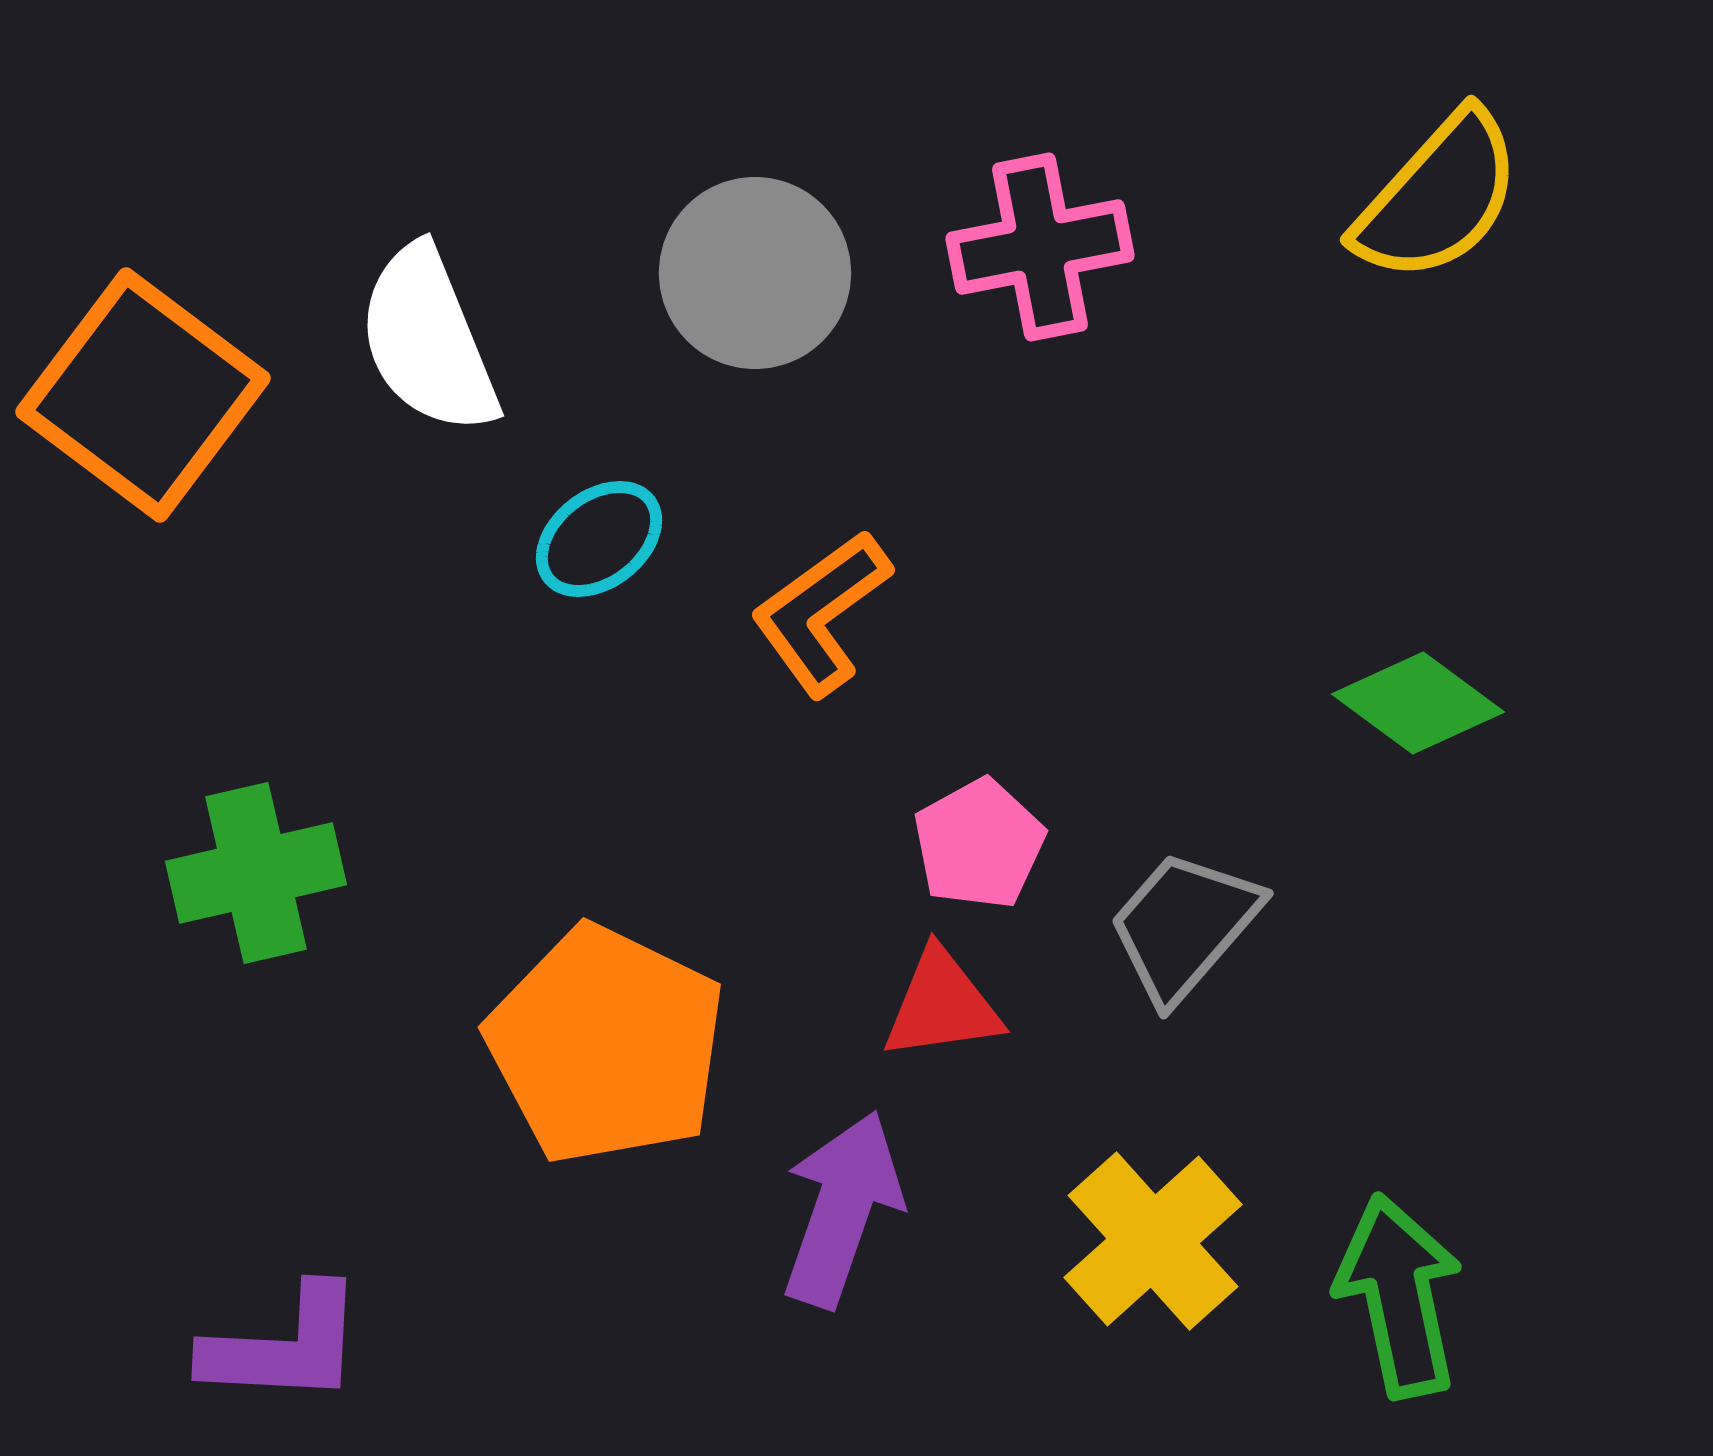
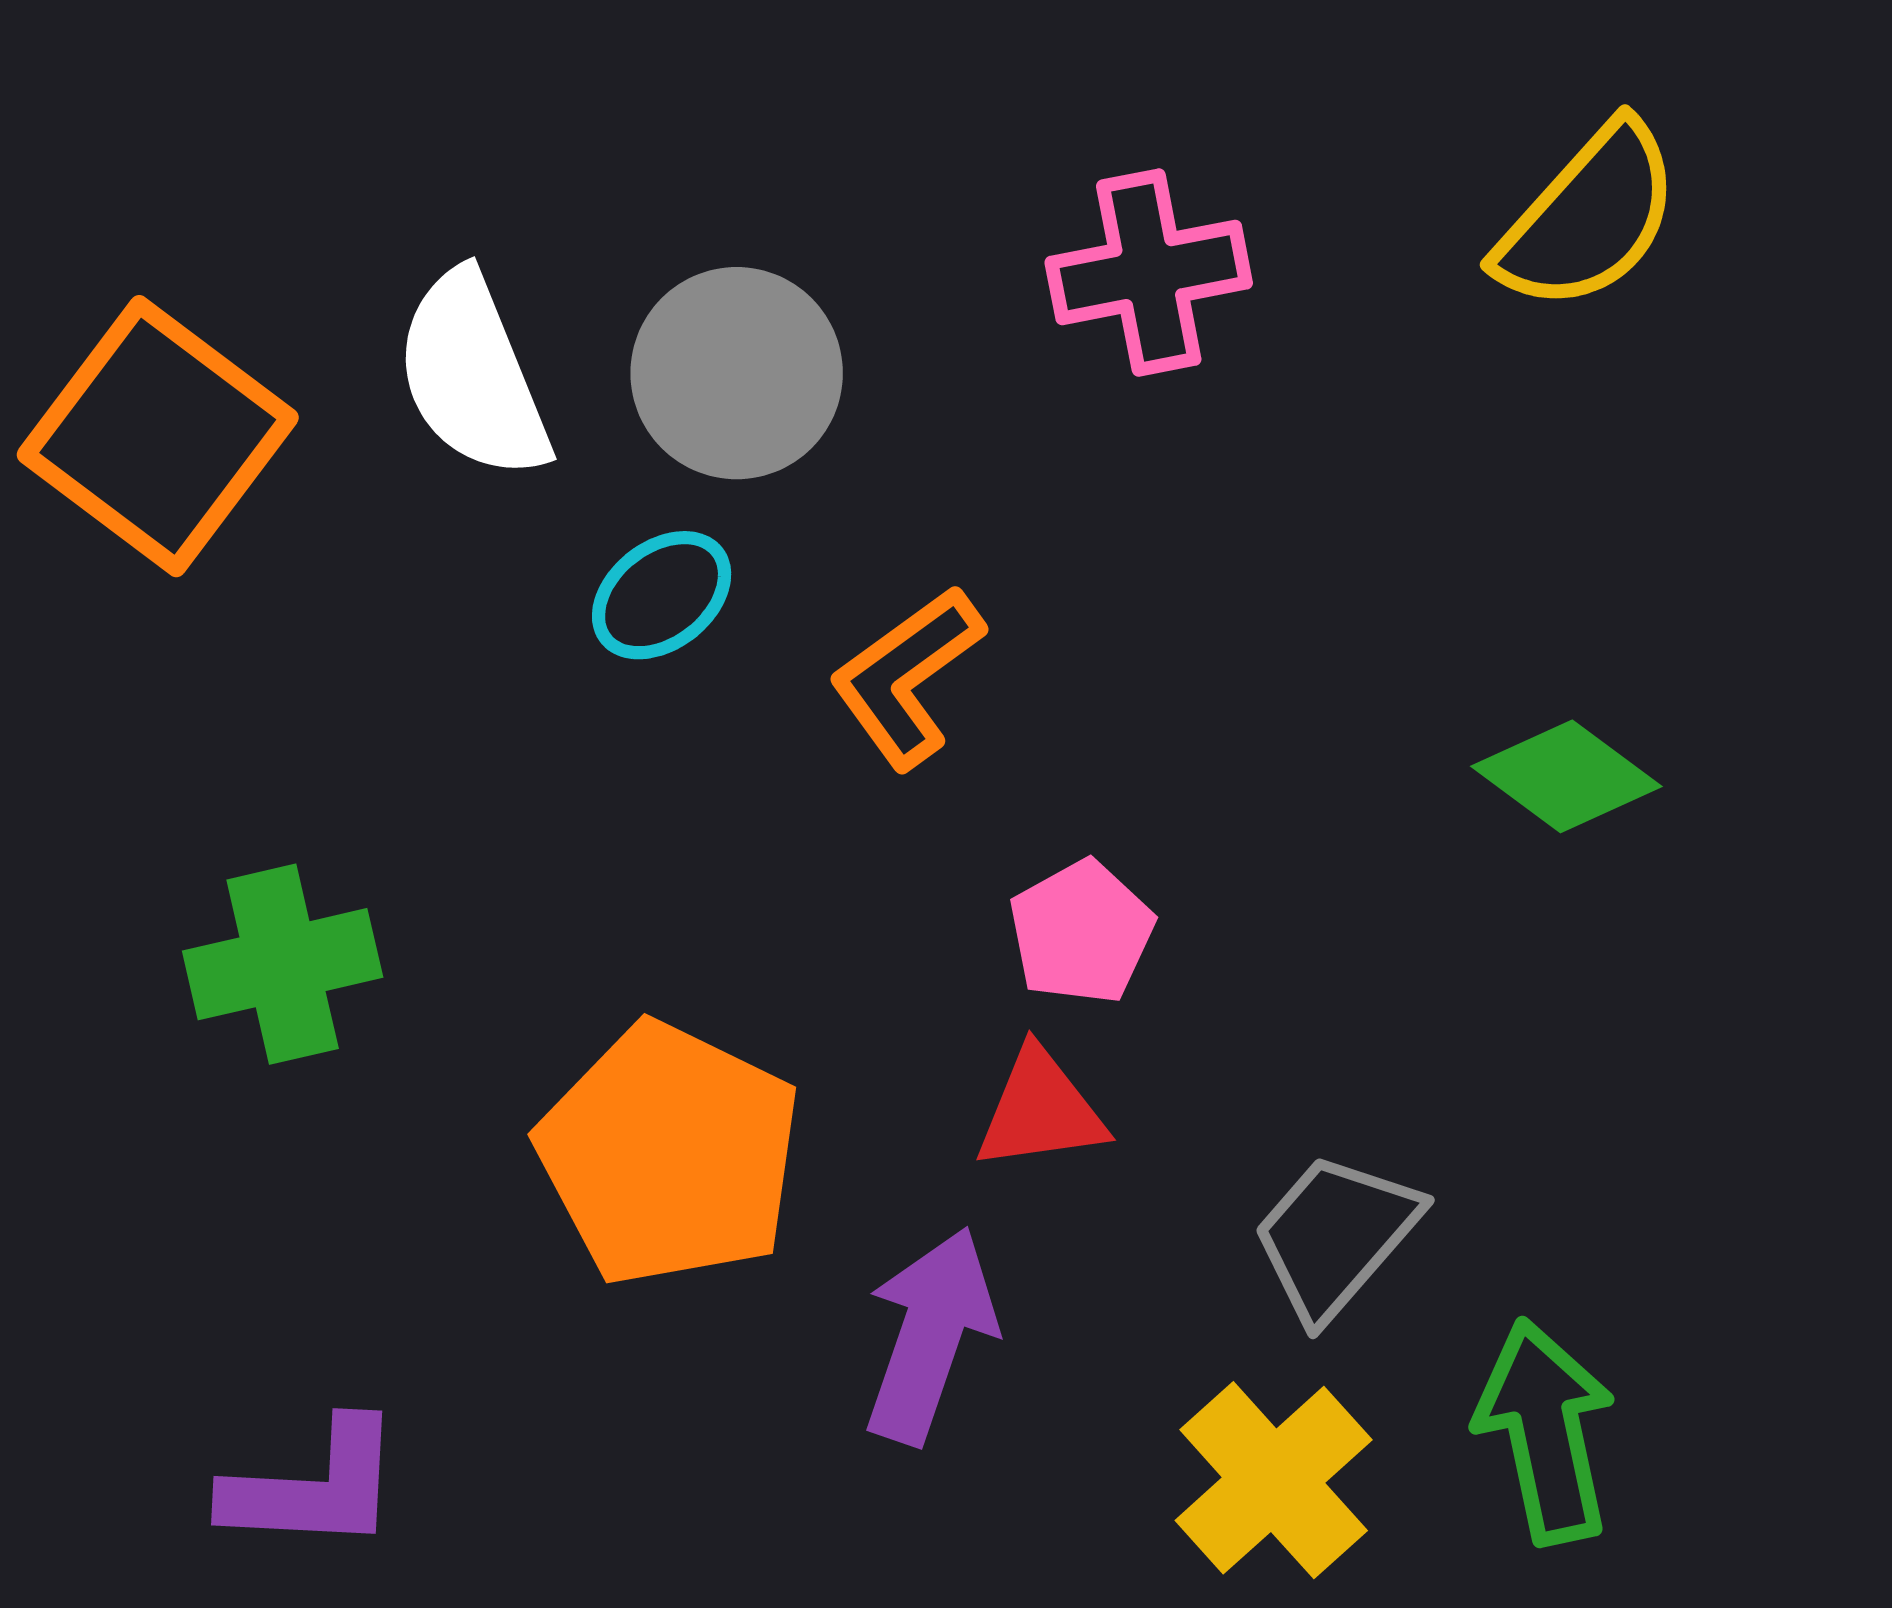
gray circle: (755, 273) -> (737, 373), moved
gray trapezoid: (1184, 926) -> (1335, 1236), moved
yellow cross: (1153, 1241) -> (1274, 1480), moved

